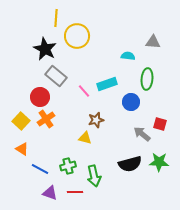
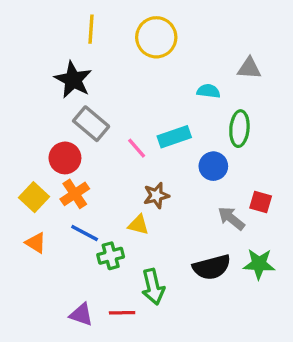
yellow circle: (77, 36) -> (156, 37), moved
green cross: (68, 166) -> (111, 256), moved
blue line: (40, 169) -> (85, 233), moved

